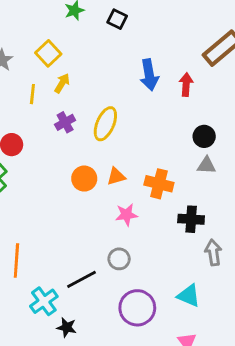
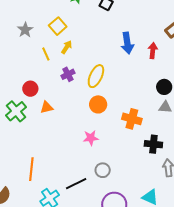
yellow line: (32, 94) -> (46, 54), turned -32
orange triangle: (116, 176) -> (47, 107), moved
orange circle: (84, 179) -> (98, 104), moved
pink star: (126, 215) -> (91, 138), moved

